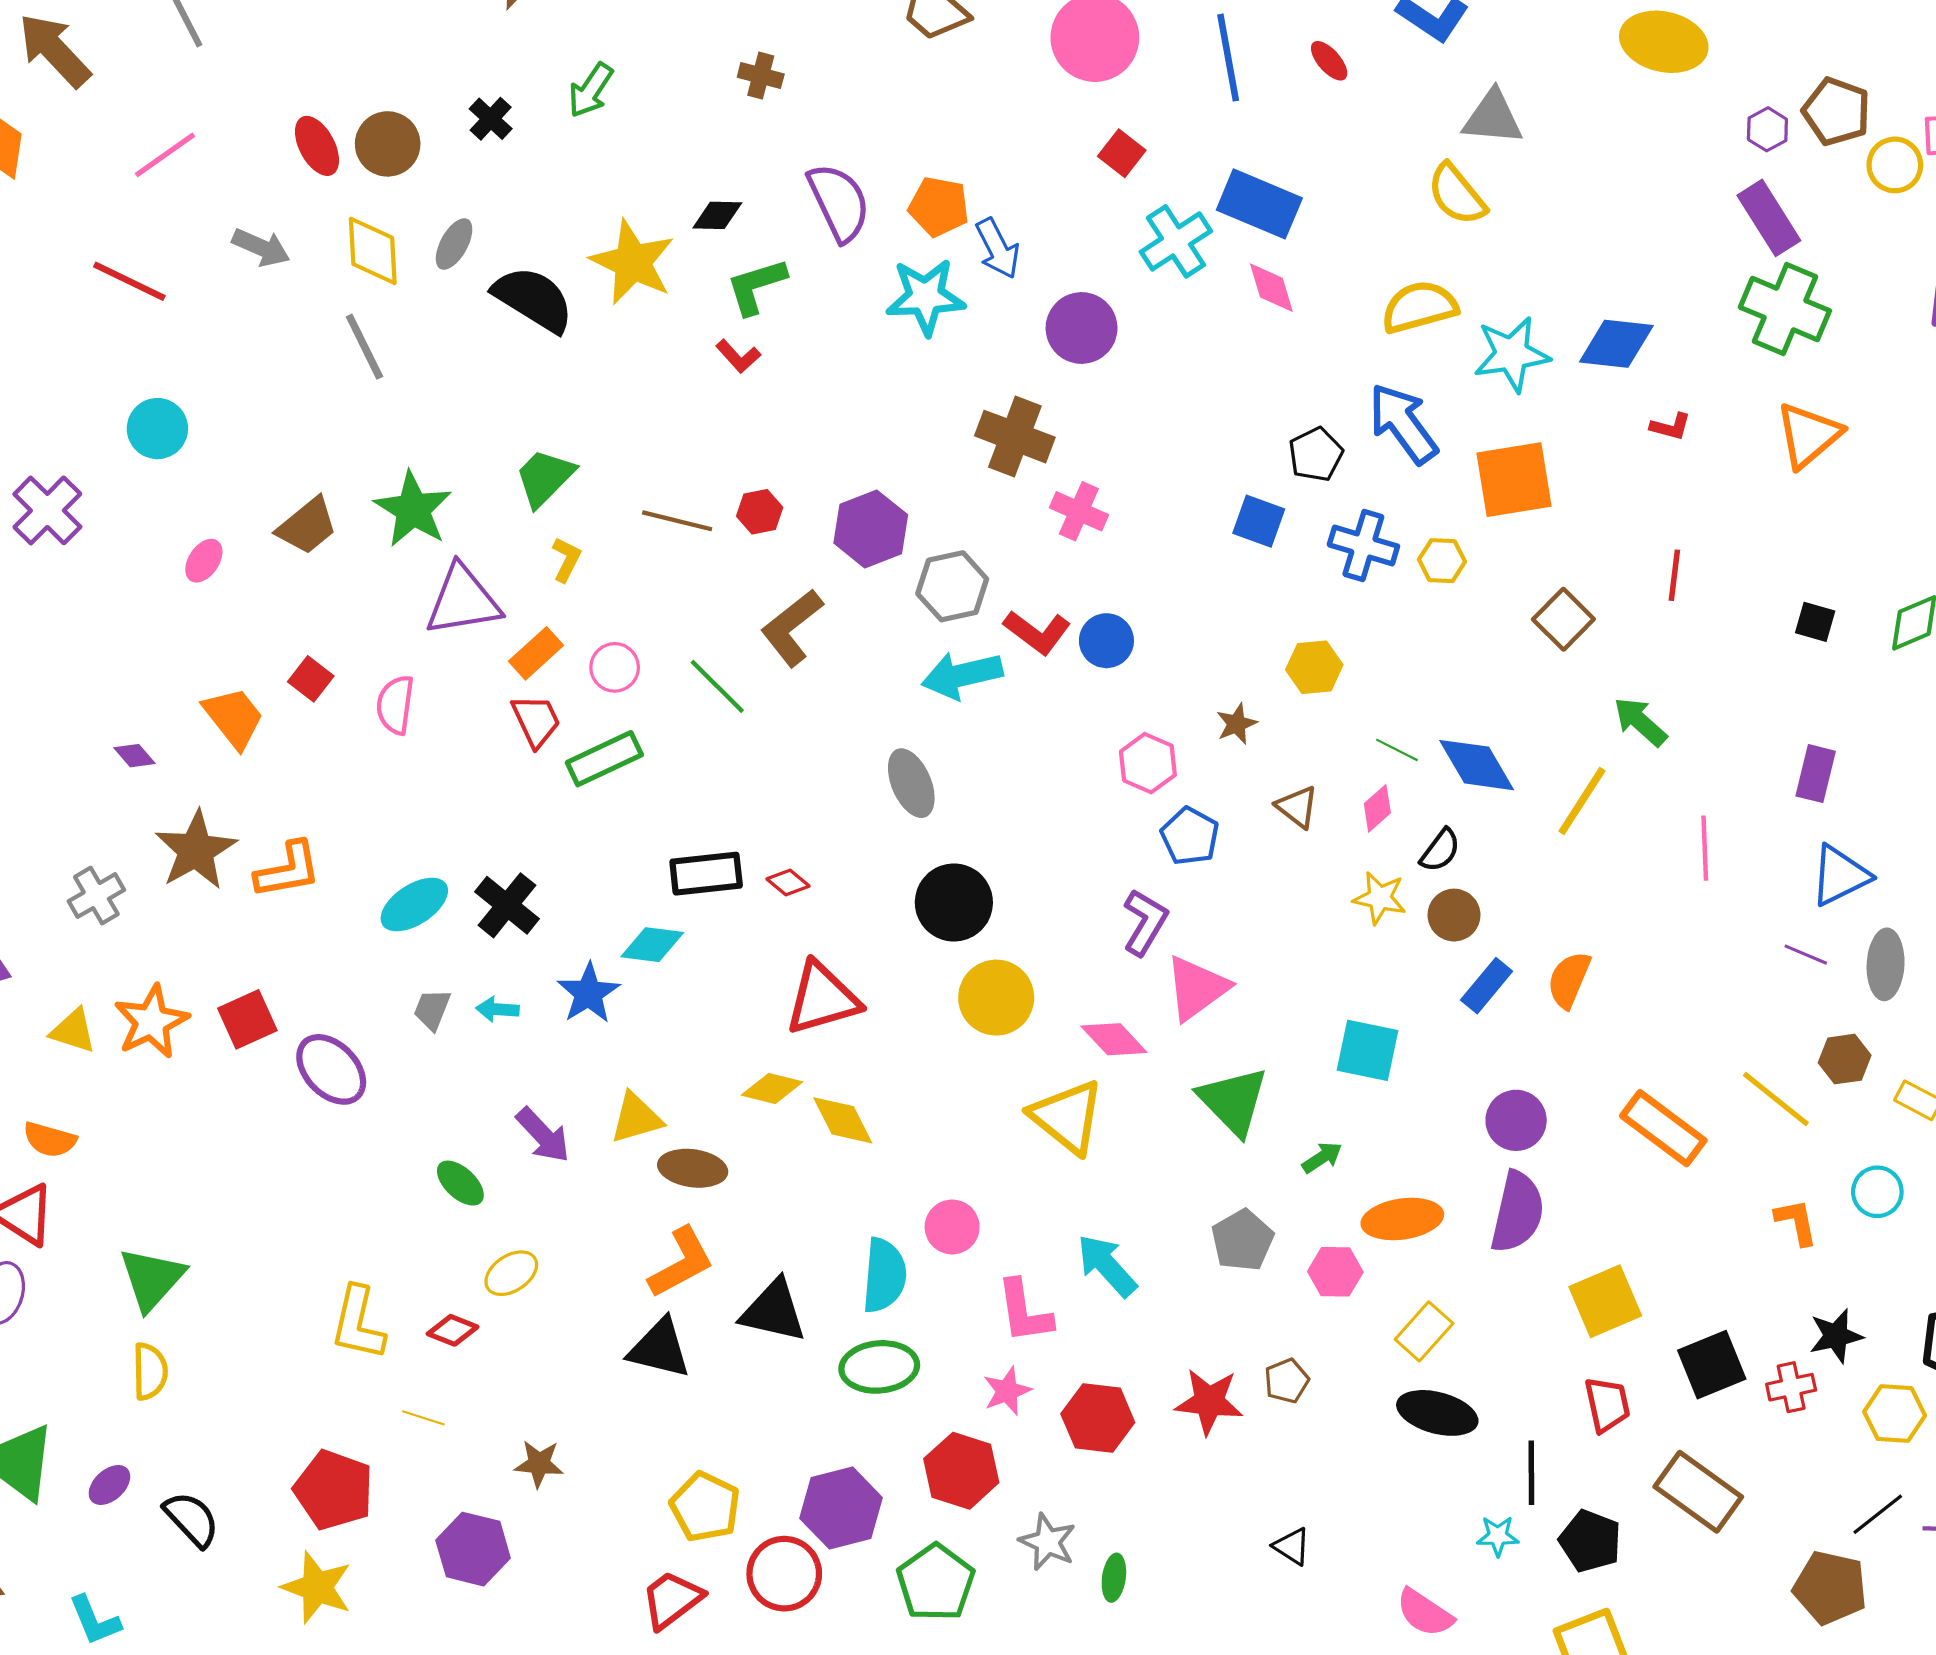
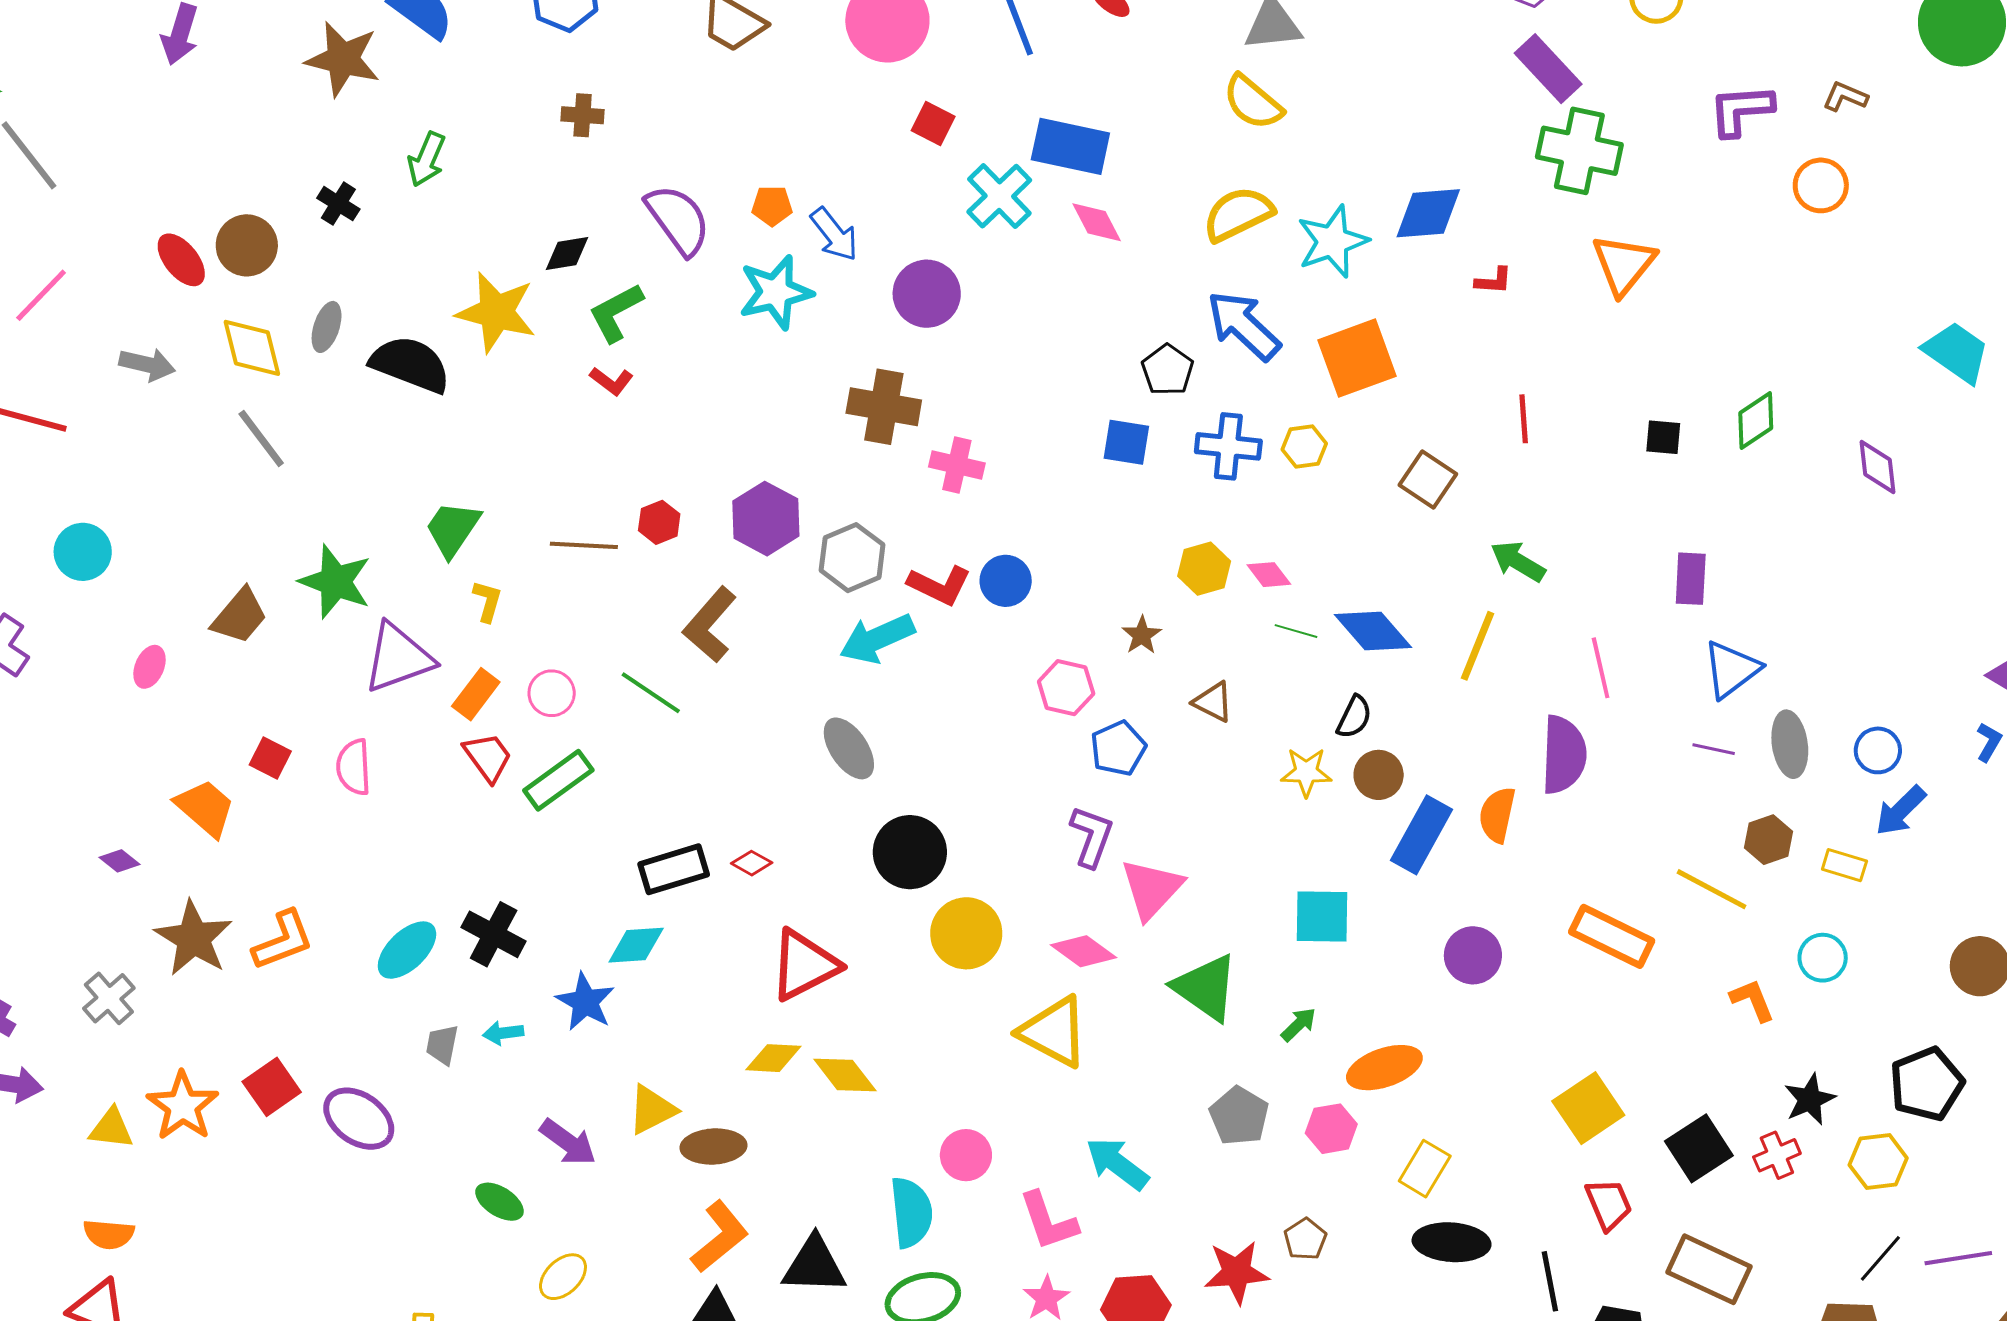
orange pentagon: (939, 207) -> (772, 206), size x0.7
pink diamond: (1377, 808) -> (1269, 575), moved, turned -75
blue pentagon: (1190, 836) -> (1118, 748), turned 30
blue rectangle: (1487, 986) -> (1421, 835), size x1.4
purple semicircle: (1517, 1212) -> (1564, 755), moved

